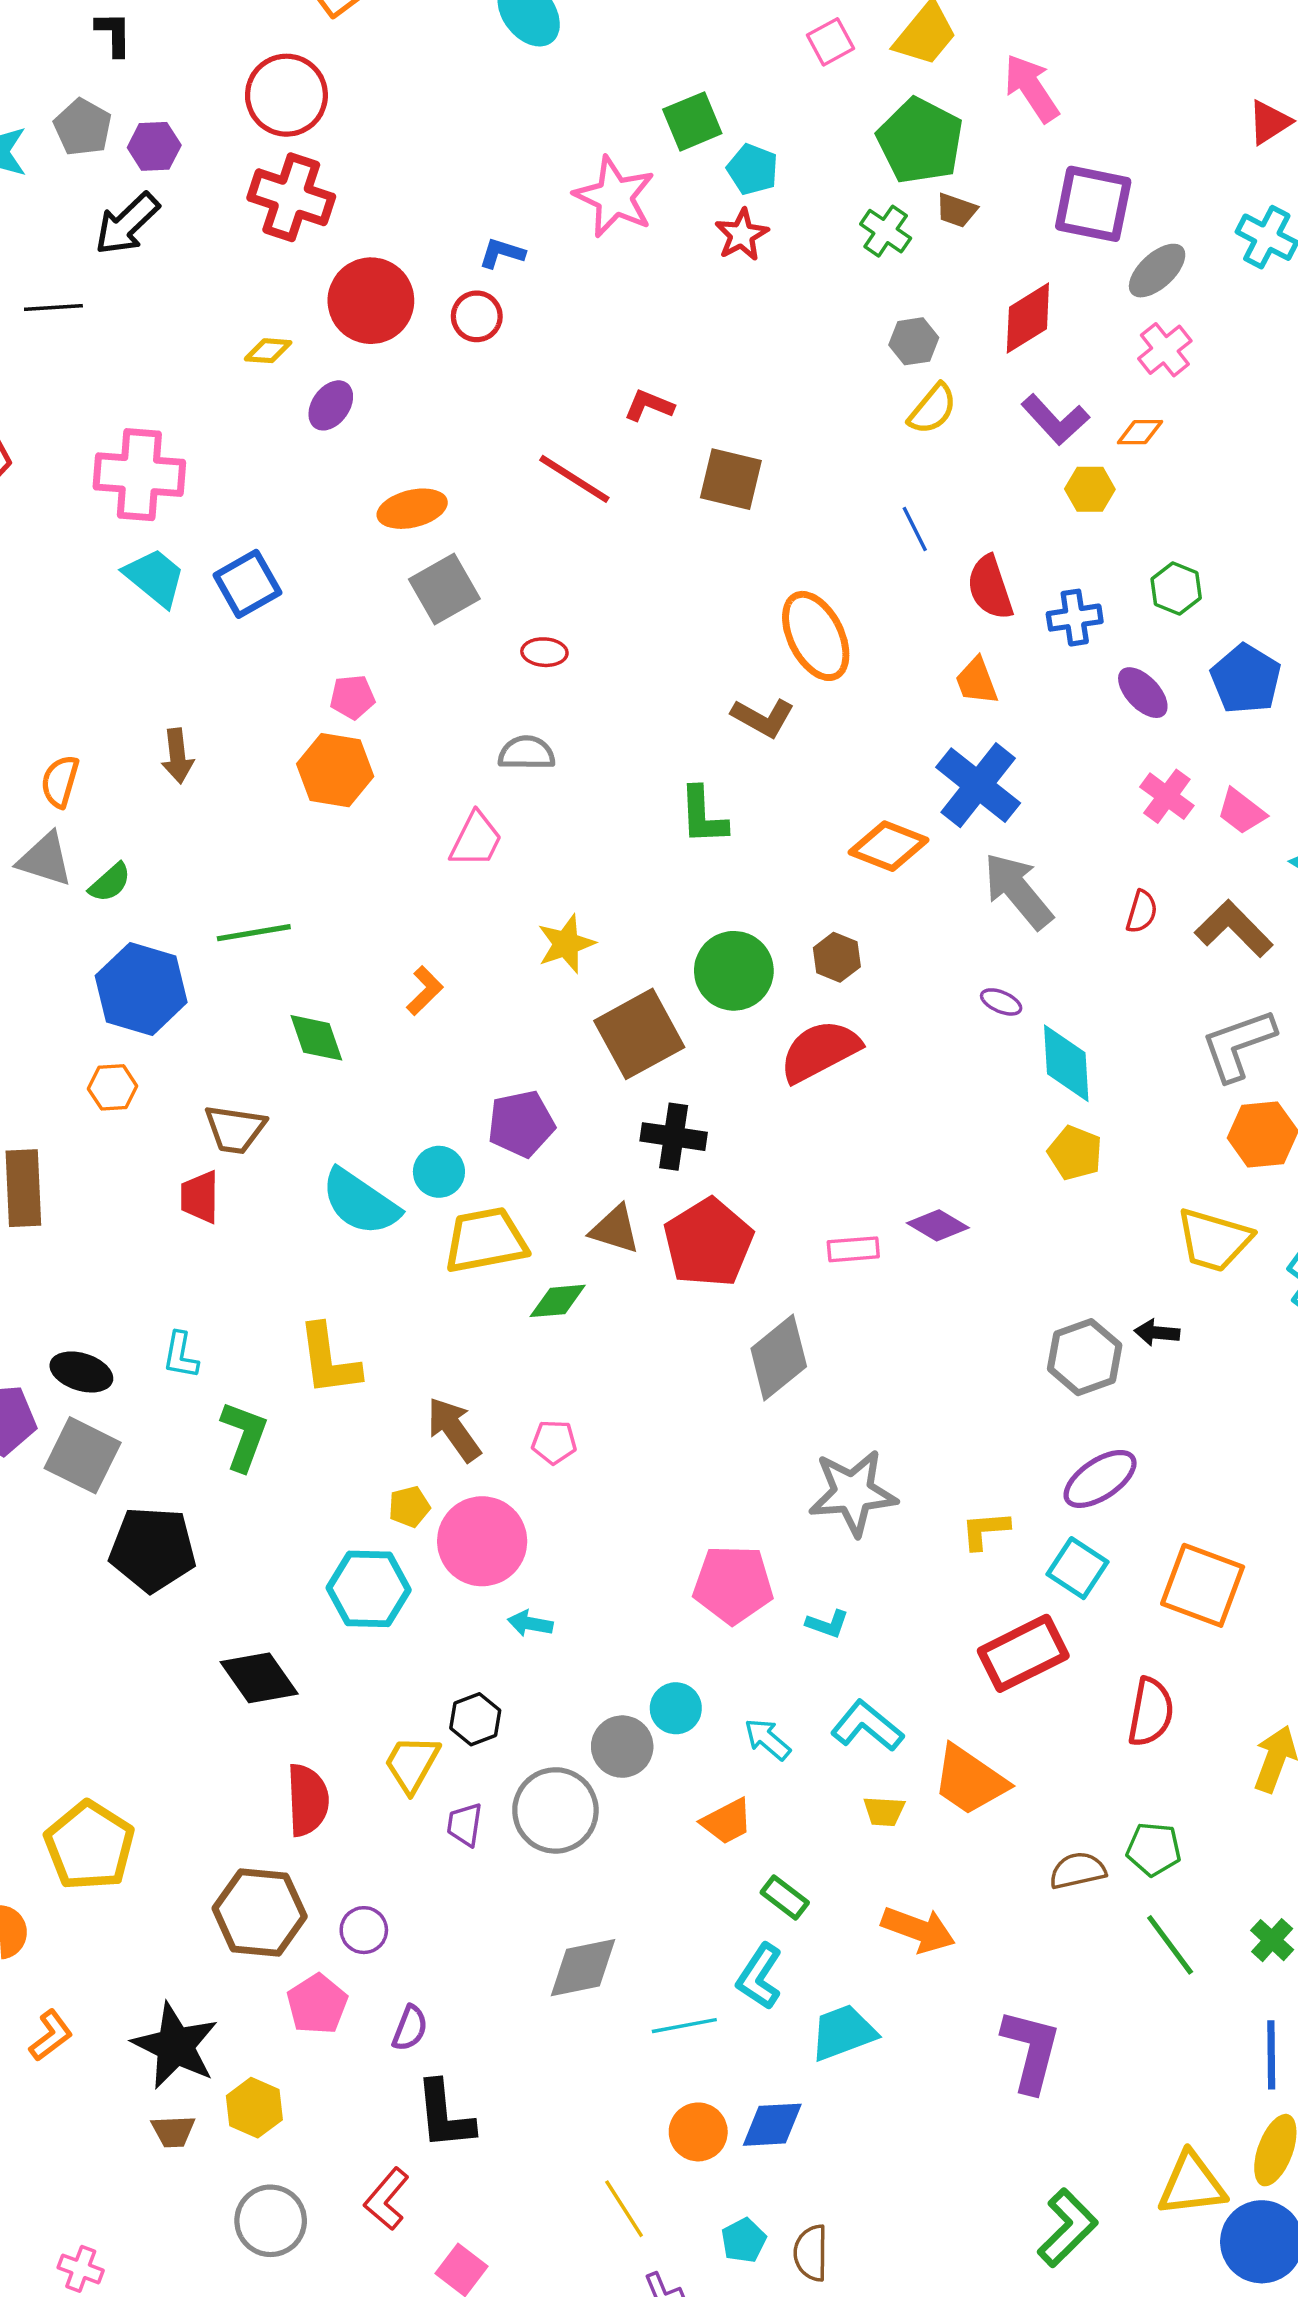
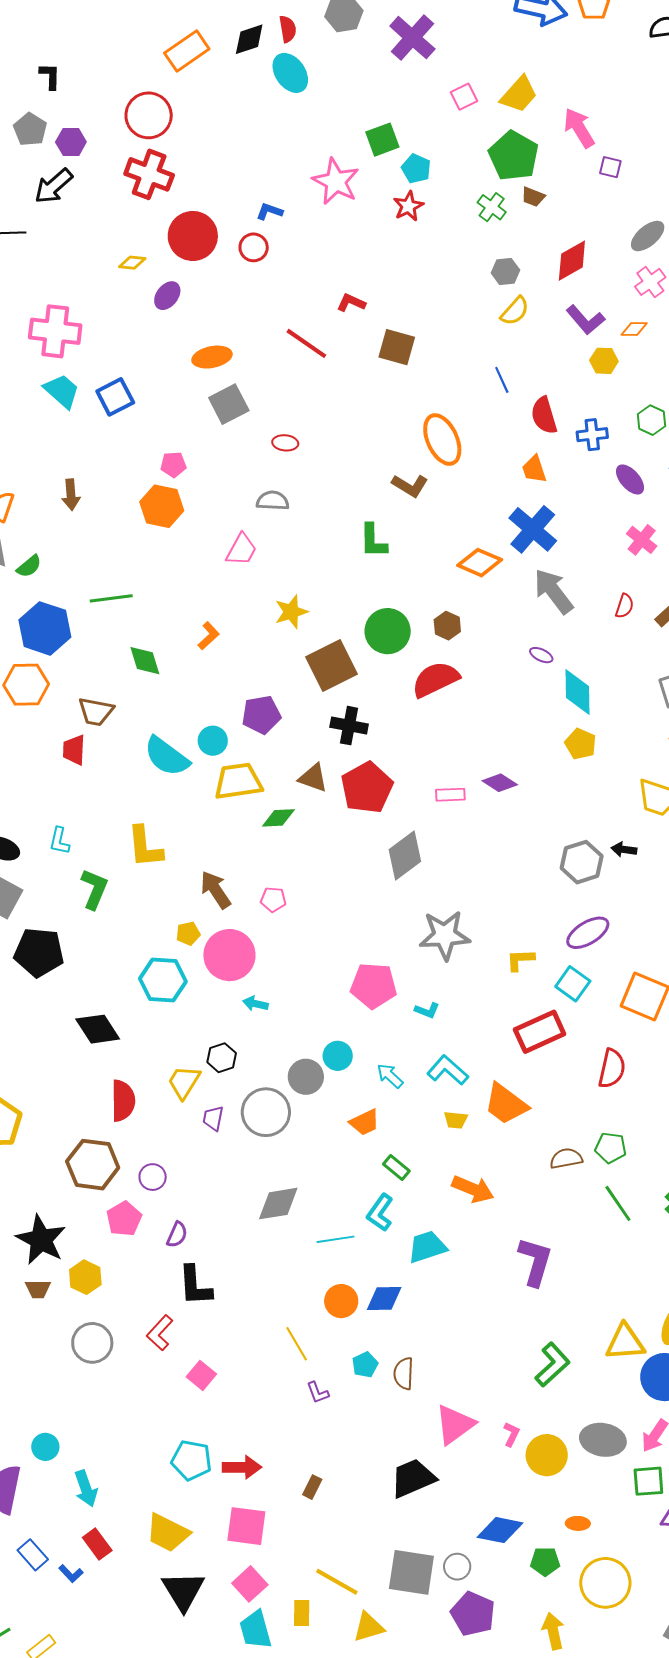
purple square: (1093, 204) -> (610, 167), moved, size x0.5
orange hexagon: (113, 1087) -> (26, 685), size x1.6

